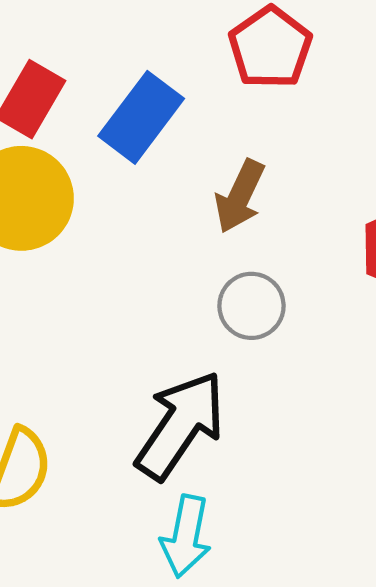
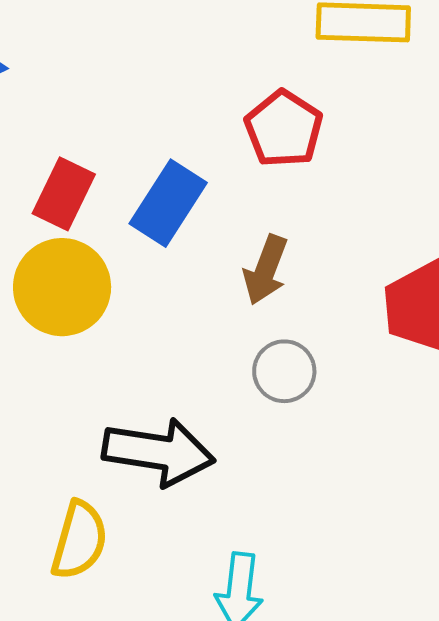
black arrow: (180, 425) -> (159, 452), moved, turned 69

